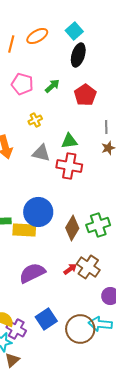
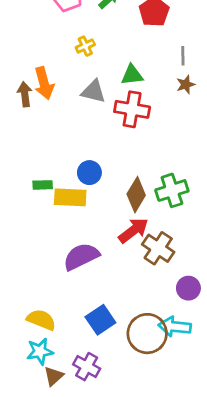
blue circle: (38, 212) -> (89, 173), size x0.6
red arrow: (70, 269) -> (133, 230), moved, size x1.6
purple cross: (16, 329) -> (87, 367), moved

